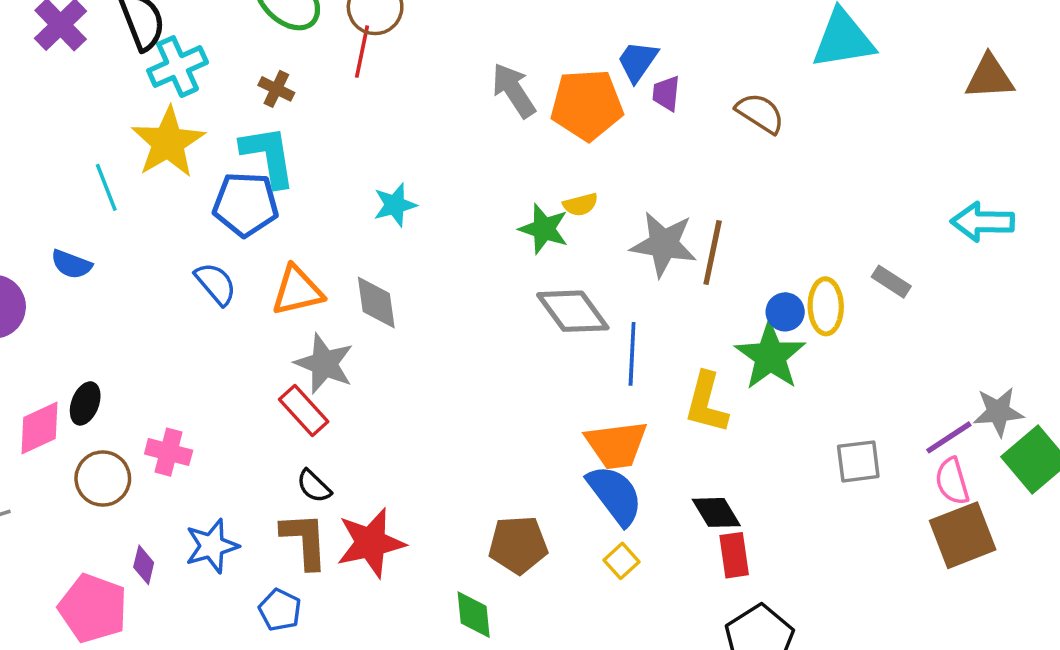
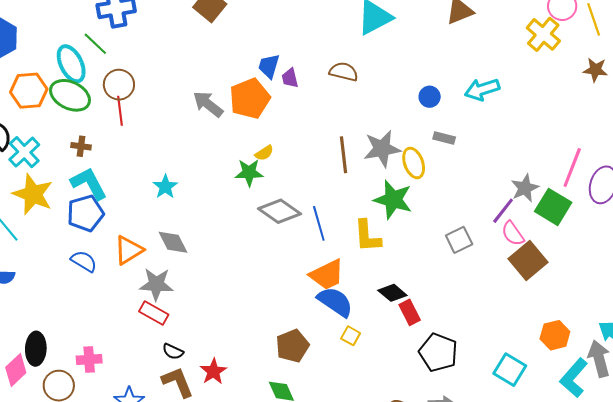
gray star: (664, 244) -> (382, 149), moved
blue circle: (785, 312) -> (430, 97), moved
black ellipse: (85, 403) -> (36, 349), size x1.4
red star: (371, 543) -> (213, 371), size x0.7

